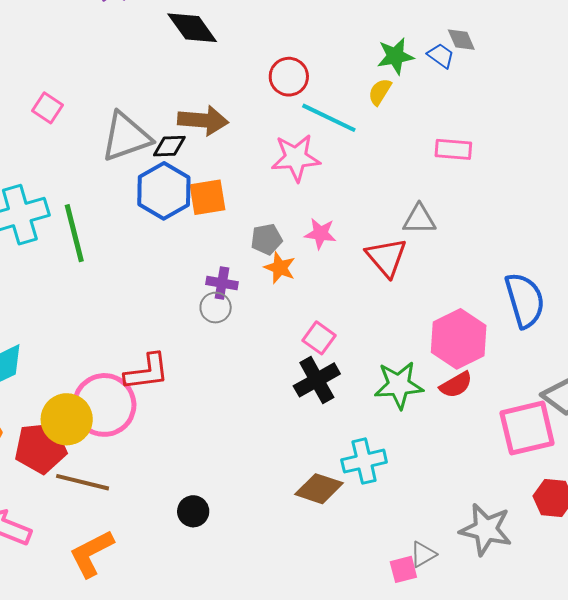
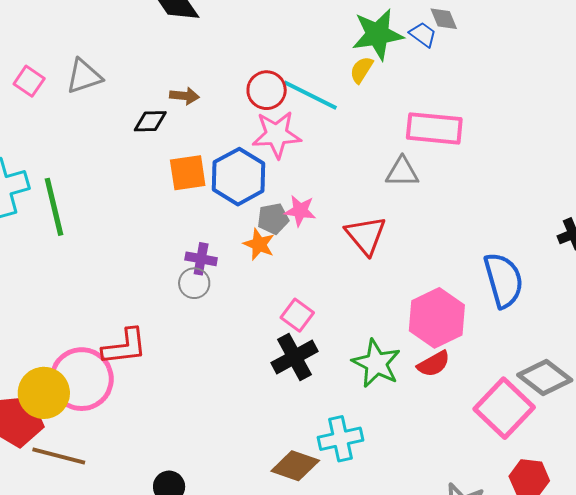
green star: (395, 56) -> (378, 34), size x1.4
red circle: (289, 77) -> (267, 90), moved
brown arrow: (203, 120) -> (184, 96), size x0.6
gray triangle: (126, 137) -> (84, 76), moved, size x0.7
pink rectangle: (453, 149) -> (434, 128), size x1.5
blue hexagon: (164, 191) -> (239, 177), moved
gray triangle: (419, 219) -> (402, 172), moved
gray pentagon: (267, 239) -> (273, 219), moved
green star: (399, 385) -> (376, 363), turned 30
pink square: (527, 428) -> (504, 408), turned -34

